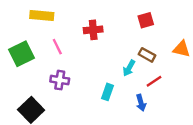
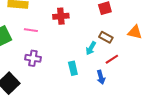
pink line: (57, 47) -> (31, 30), turned -56
cyan rectangle: (108, 92) -> (73, 68), turned -32

